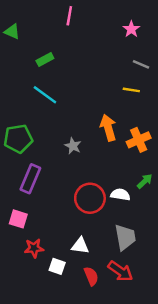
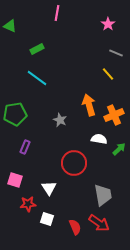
yellow line: (131, 90) -> (108, 74), turned 40
purple rectangle: (30, 179) -> (25, 147), size x0.6
white semicircle: (120, 195) -> (99, 139), moved
white triangle: (80, 246) -> (49, 188), moved, turned 49

